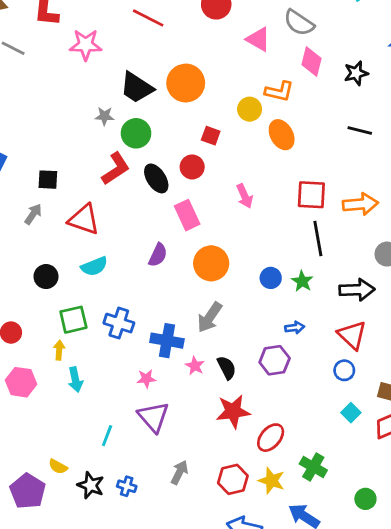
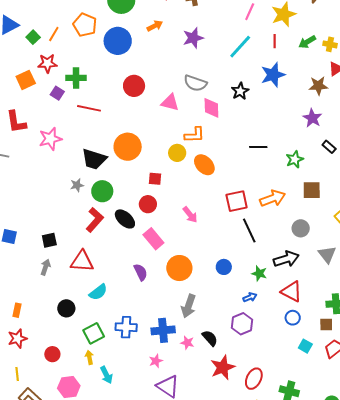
black star: (356, 73) -> (240, 91), moved
purple semicircle: (158, 255) -> (141, 272), turned -36
green star: (302, 281) -> (259, 273), moved

